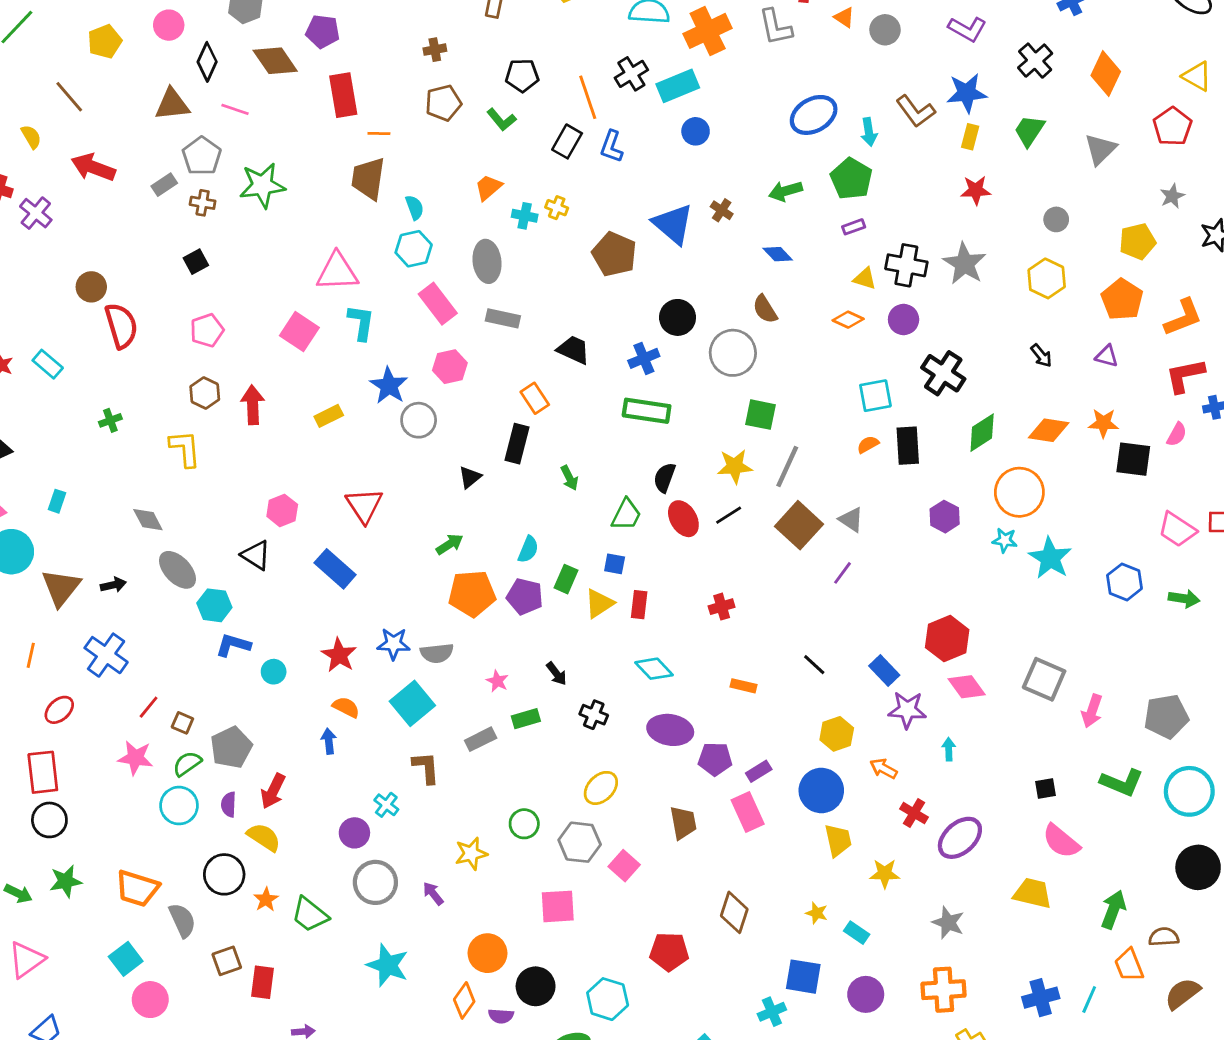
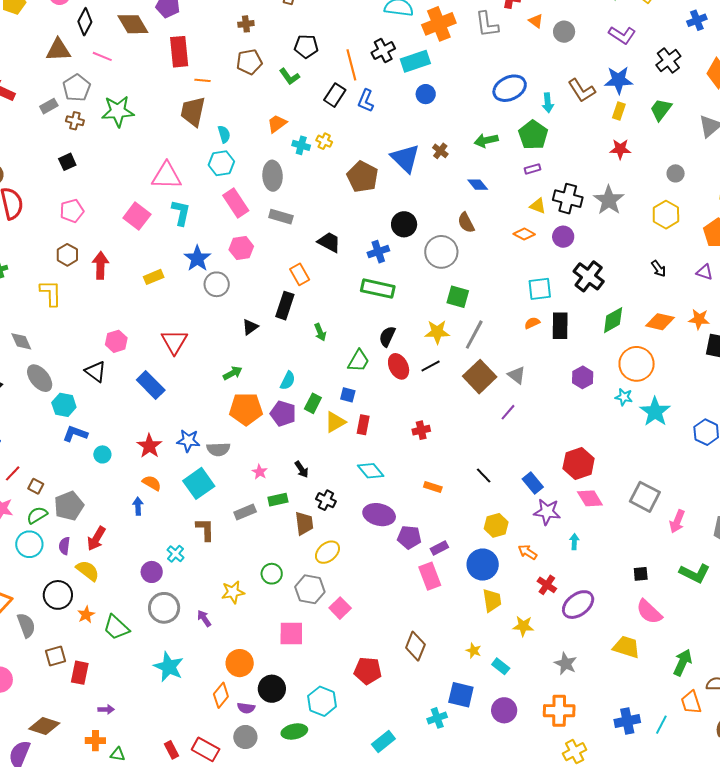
brown trapezoid: (683, 823) -> (304, 523), moved

